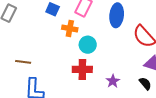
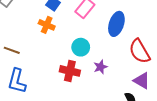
orange cross: (70, 29) -> (47, 25), moved
purple star: (113, 81) -> (100, 67), moved

